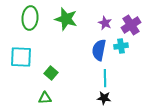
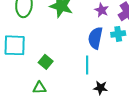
cyan line: (105, 78) -> (87, 65), moved

